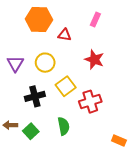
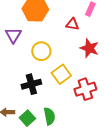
red triangle: (65, 35) -> (72, 24), moved
purple triangle: (15, 64) -> (13, 35), moved
green semicircle: (64, 126) -> (49, 116), moved

